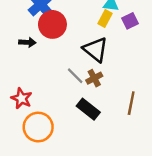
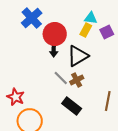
red circle: (52, 24) -> (55, 34), moved
black arrow: (27, 42) -> (54, 50), moved, turned 88
black triangle: (95, 49) -> (78, 56), turned 50

